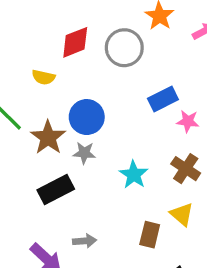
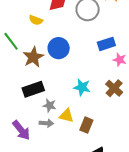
gray star: (84, 153) -> (50, 105), moved
cyan star: (134, 175) -> (82, 87), turned -30
yellow triangle: (182, 214) -> (66, 116), moved, turned -35

